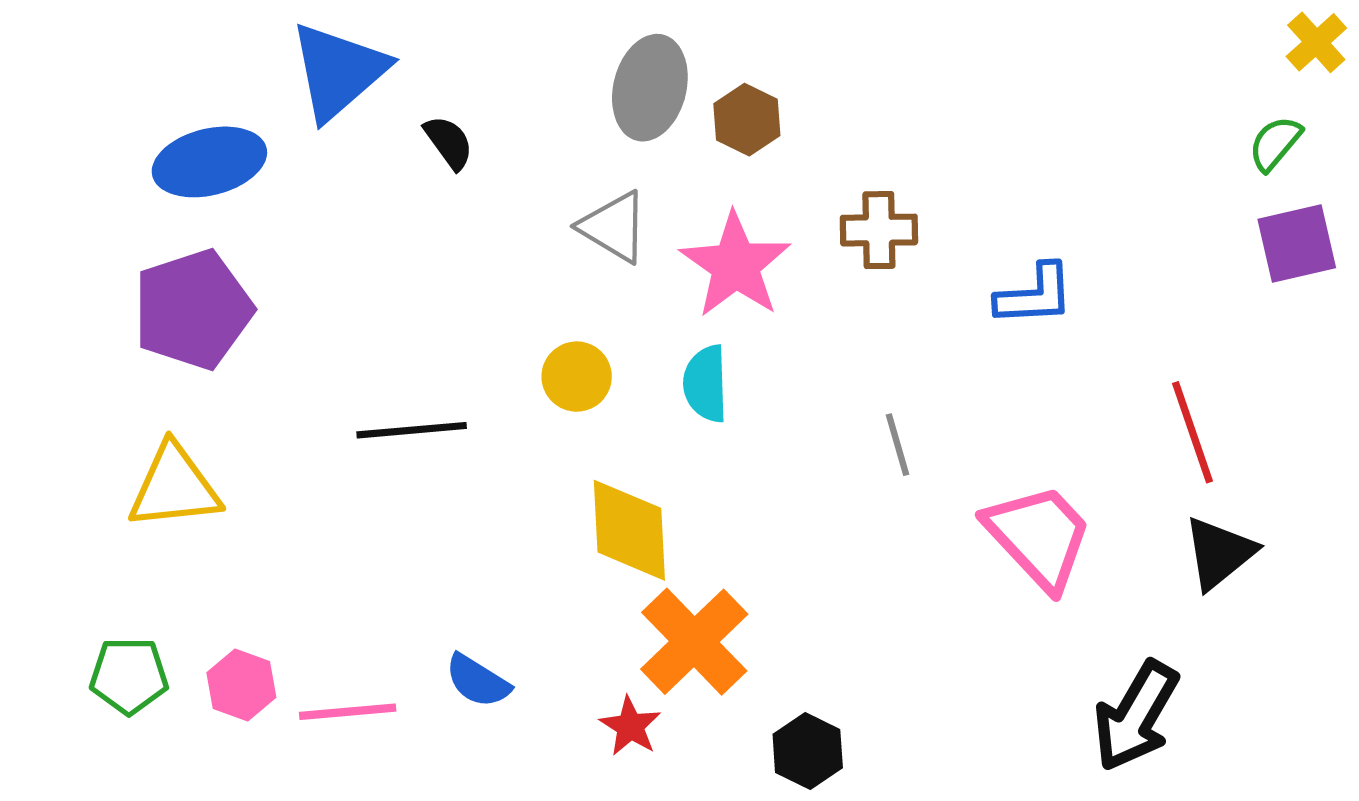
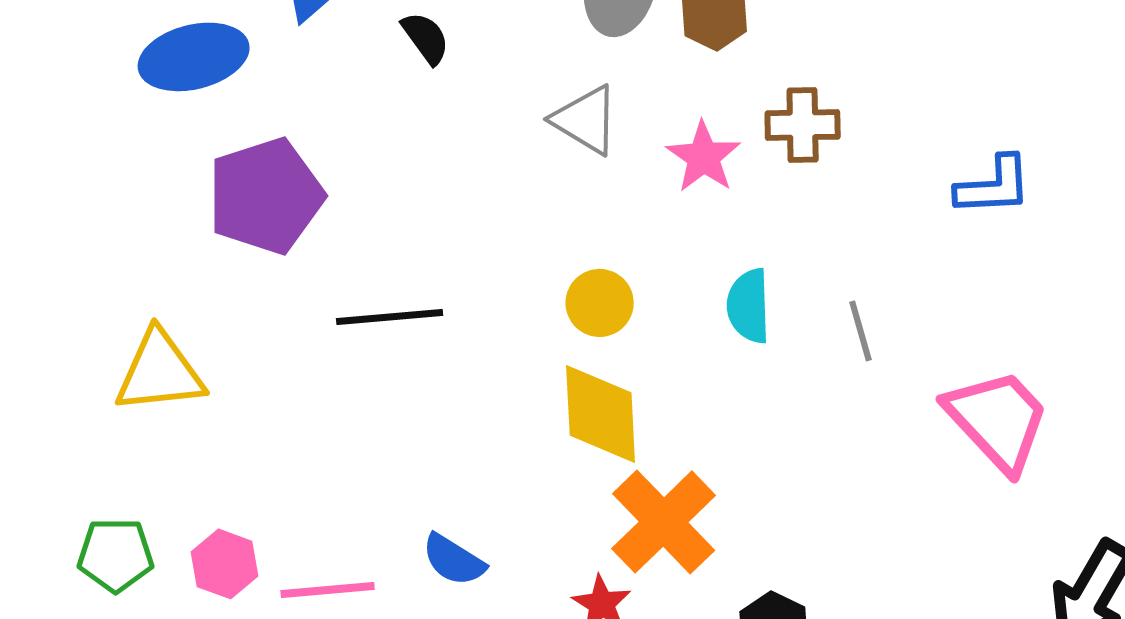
brown cross: (879, 230) -> (803, 125), moved
pink star: (736, 265) -> (704, 157), size x0.7
purple pentagon: (193, 309) -> (266, 196), moved
yellow circle: (577, 377) -> (600, 303), moved
cyan semicircle: (706, 384) -> (749, 306), moved

